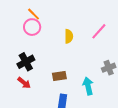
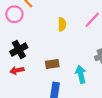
pink circle: (32, 27) -> (14, 14), moved
red arrow: (24, 83) -> (17, 70), turned 128

